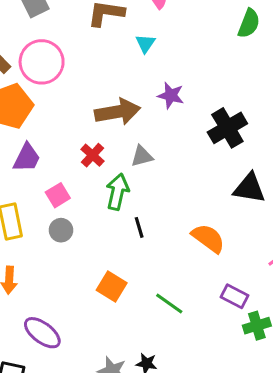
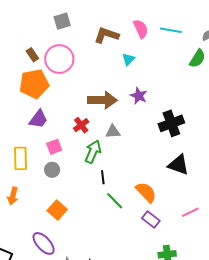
orange square: (112, 287) -> (57, 210), moved
purple rectangle: (235, 296) -> (151, 220), moved
green line: (169, 303) -> (115, 201), moved
purple ellipse: (42, 333) -> (44, 243), moved

